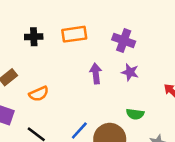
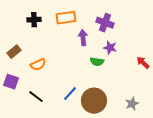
purple arrow: (96, 73) -> (83, 38), moved
green semicircle: (135, 114) -> (97, 62), moved

